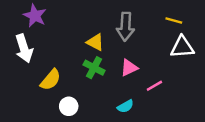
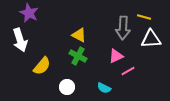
gray arrow: (125, 27) -> (123, 28), moved
pink triangle: (129, 68) -> (116, 56), moved
white circle: (69, 106) -> (67, 87), moved
cyan semicircle: (125, 106) -> (104, 88), turned 56

